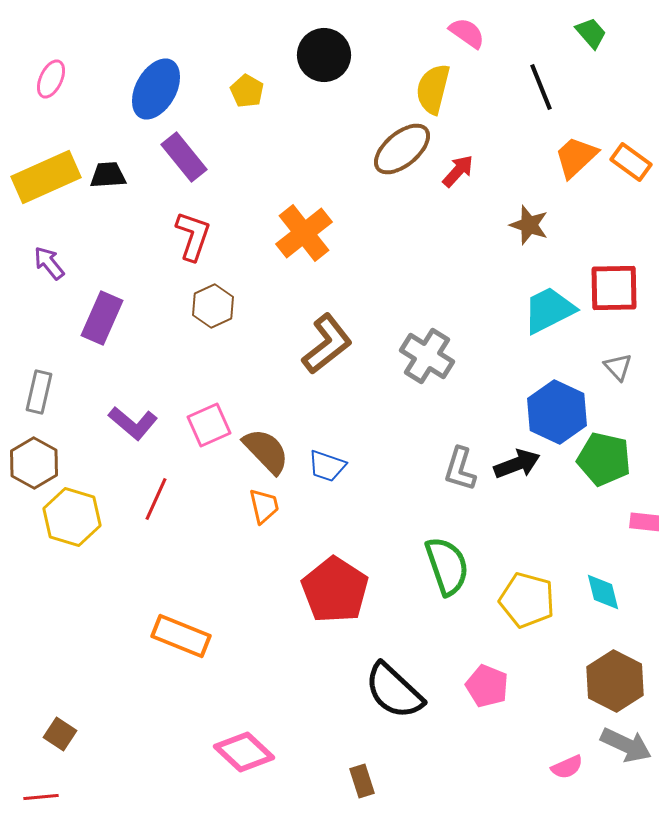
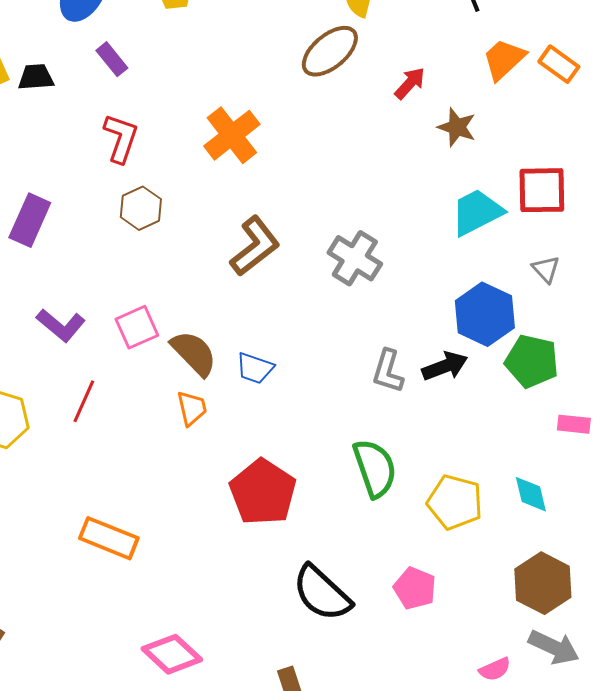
purple rectangle: (184, 157) -> (112, 59), size x0.7
red arrow: (458, 171) -> (410, 83), moved

